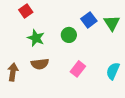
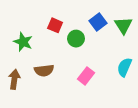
red square: (26, 11) -> (55, 25), moved, turned -32
green star: (36, 38) -> (23, 42), moved
cyan semicircle: (113, 71) -> (124, 67), moved

